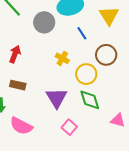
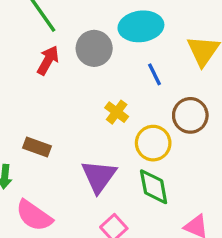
red arrow: (15, 54) -> (48, 60), moved

